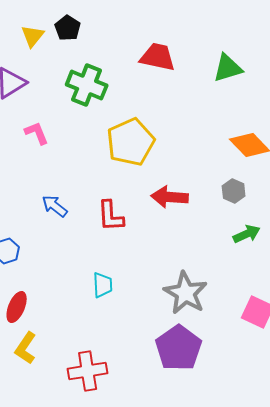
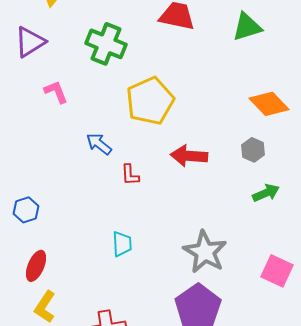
blue arrow: (55, 206) -> (99, 144), moved
red L-shape: (111, 216) -> (130, 175), size x0.7

